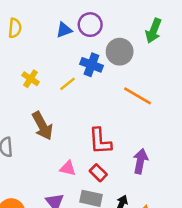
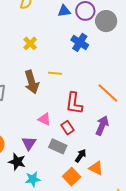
gray circle: (120, 52) -> (106, 21), moved
yellow line: (67, 84) -> (55, 73), moved, turned 32
orange line: (137, 96) -> (108, 93), moved

